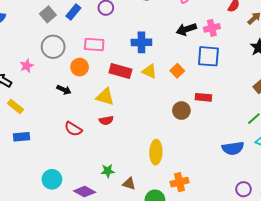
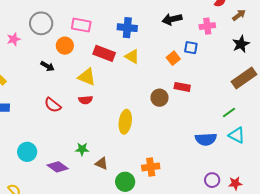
pink cross: (212, 28) -> (207, 26), moved
blue square: (208, 56) -> (191, 48), size x0.6
orange square: (177, 71) -> (173, 58), moved
yellow ellipse: (156, 152) -> (125, 122), moved

